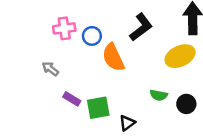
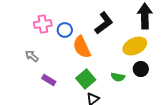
black circle: (186, 104) -> (141, 69), moved
green square: (98, 108) -> (86, 79), moved, turned -30

